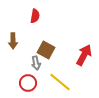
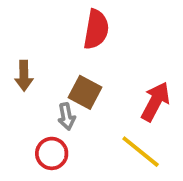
red semicircle: (35, 16) -> (96, 29), moved, size x1.5
yellow line: (60, 82) -> (141, 152), moved

